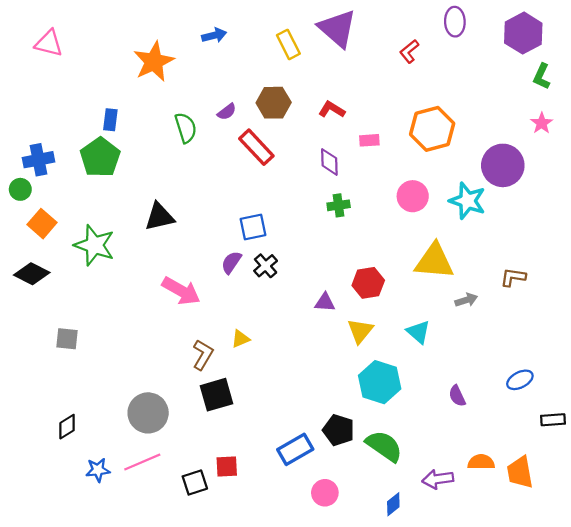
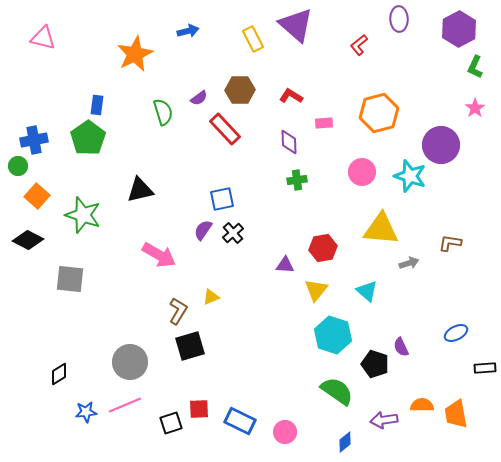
gray square: (67, 339) -> (70, 279), moved, size x1.4
black pentagon: (339, 430) -> (375, 364), moved
blue rectangle: (295, 449) -> (240, 421), moved, turned 56

